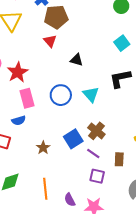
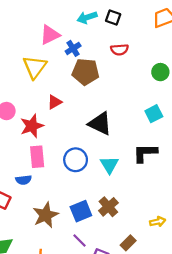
red triangle: (50, 41) -> (55, 102), moved, turned 32
black triangle: (77, 60) -> (100, 124), size x1.6
brown star: (43, 148) -> (46, 215), size x1.6
purple line: (93, 153) -> (80, 241), moved
brown rectangle: (119, 159) -> (128, 243), turned 32

